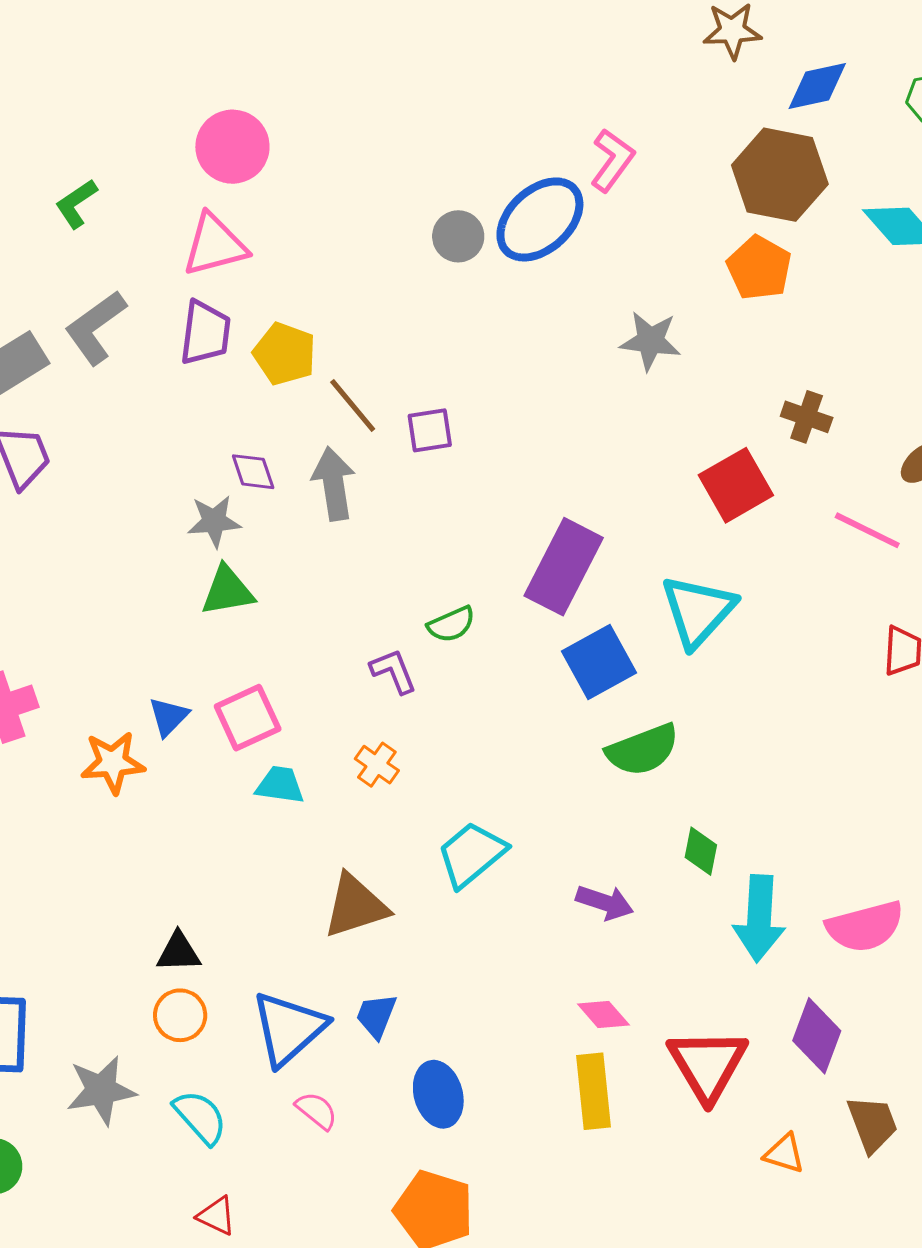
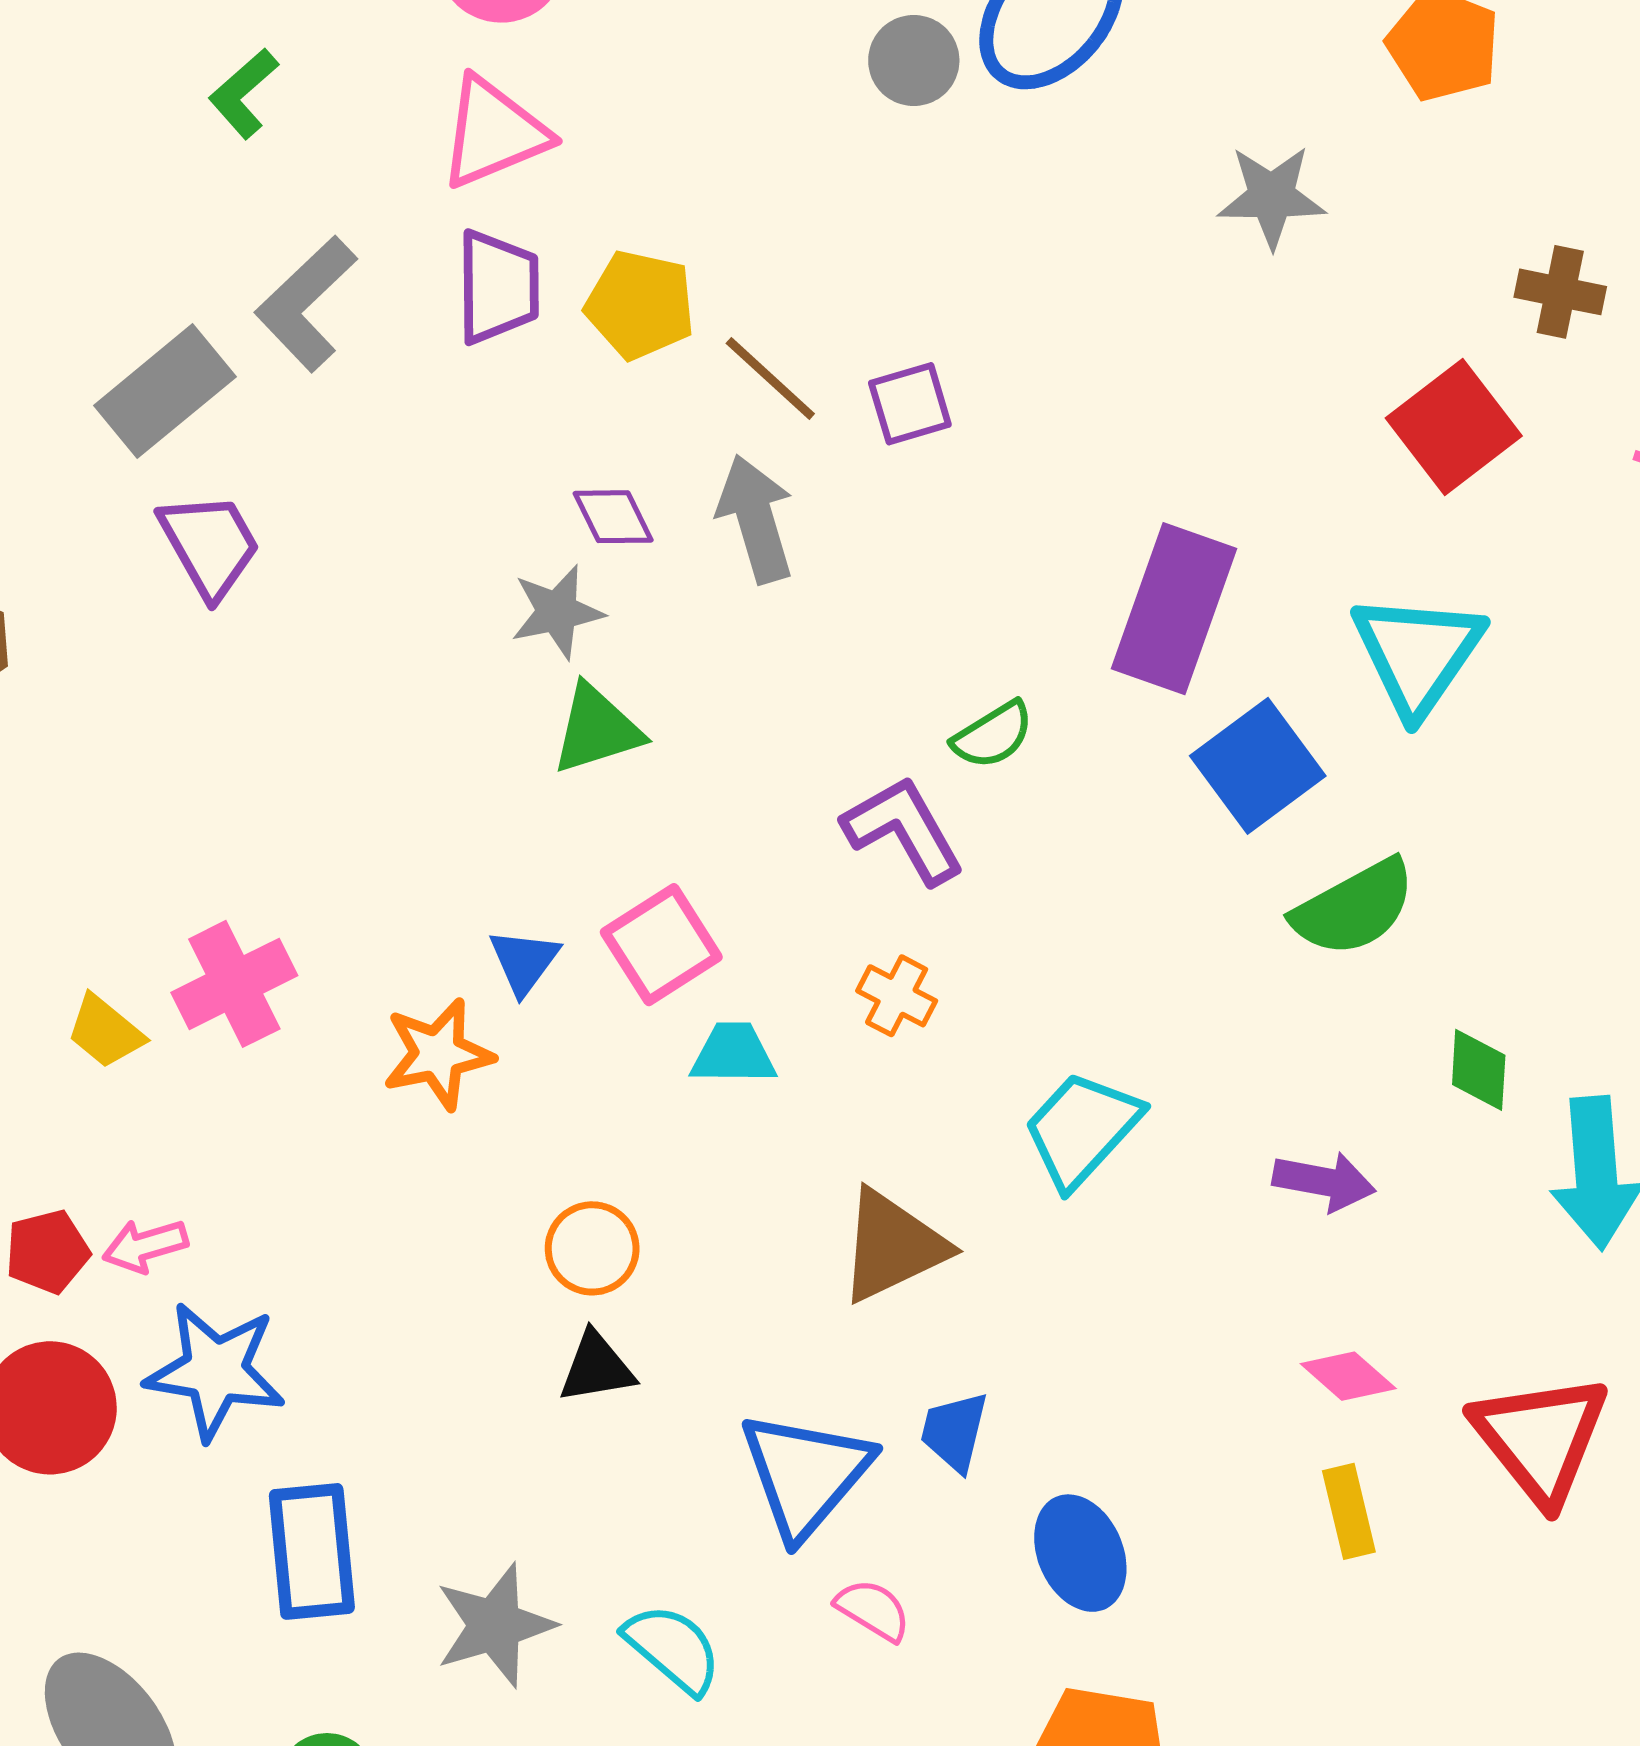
purple L-shape: (393, 671) -> (903, 830), size x1.4
orange circle: (180, 1015) -> (592, 1248), moved
yellow rectangle: (593, 1091) -> (1349, 1511), size x0.7

